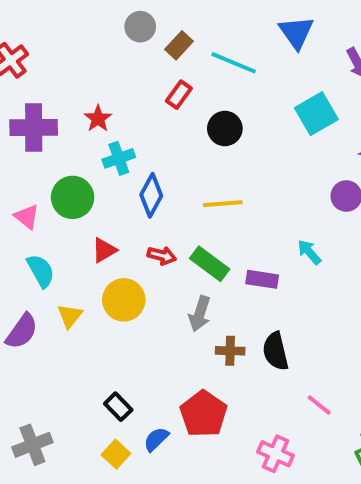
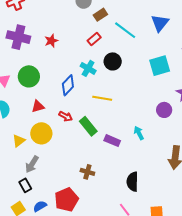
cyan cross: (119, 158) -> (88, 68), moved, turned 35
gray arrow: (200, 314) -> (32, 164), moved
yellow triangle: (70, 316) -> (19, 141), moved
black semicircle: (276, 351) -> (132, 182), moved

